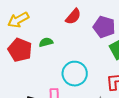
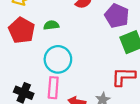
cyan circle: (75, 74) -> (58, 59), moved

